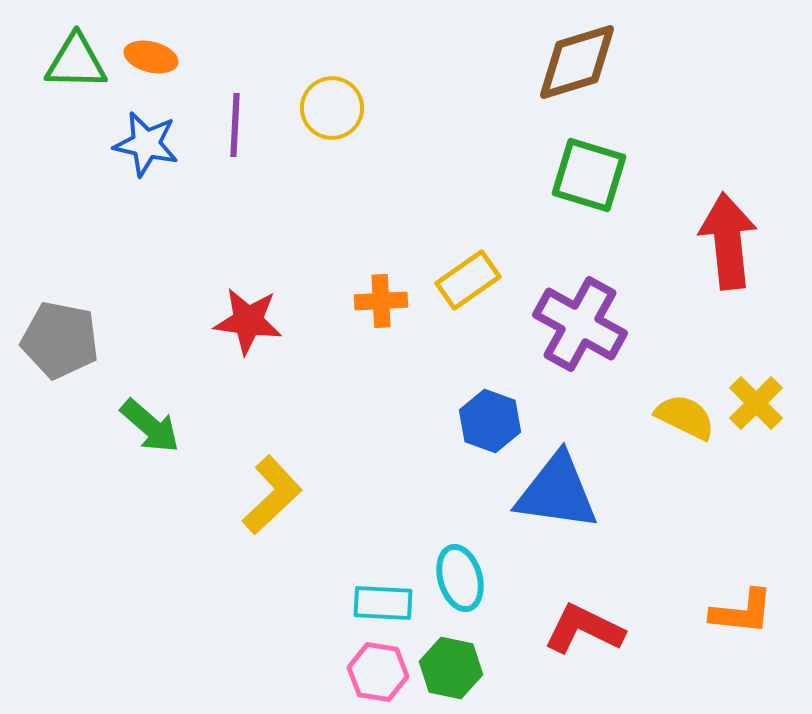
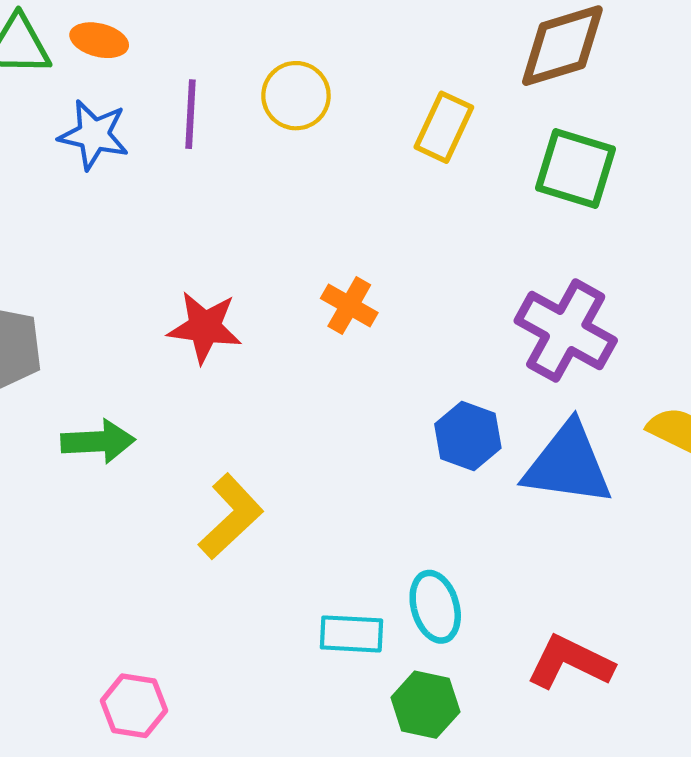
yellow rectangle: (468, 280) -> (444, 127), moved, turned -30
orange cross: (381, 301) -> (349, 306), turned 33
green arrow: (150, 426) -> (98, 441), turned -44
blue triangle: (557, 492) -> (568, 464), moved
pink hexagon: (378, 672) -> (134, 706), moved

